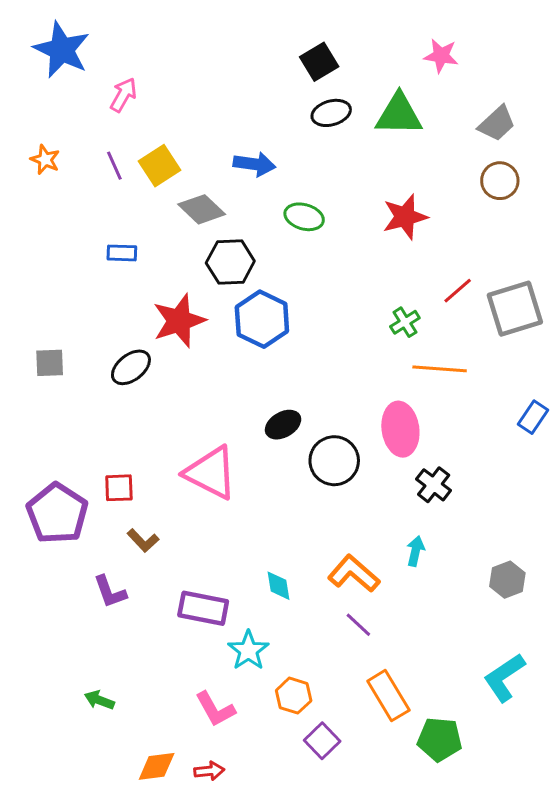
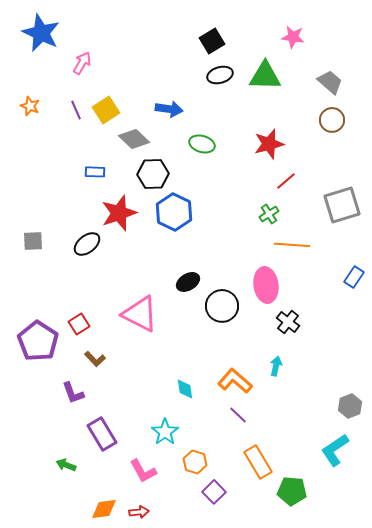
gray trapezoid: (497, 123) -> (330, 82), turned -96
blue rectangle: (122, 253) -> (95, 172), moved
red line: (458, 291) -> (286, 181), moved
red square: (119, 488) -> (79, 324), turned -30
gray hexagon: (507, 580) -> (350, 406), moved
purple rectangle: (203, 608) -> (102, 434), moved, turned 48

